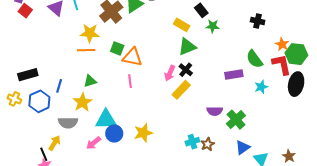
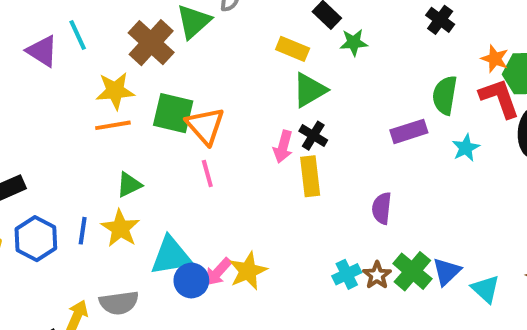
black cross: (258, 21) -> (440, 20), turned 32
green square: (117, 48) -> (173, 113), size x1.5
orange triangle: (132, 57) -> (205, 126), turned 45
green semicircle: (254, 59) -> (445, 95), turned 54
blue line: (59, 86) -> (83, 231), moved
yellow rectangle: (181, 90) -> (310, 176), turned -42
purple semicircle: (215, 111) -> (382, 208), turned 105
green cross: (236, 120) -> (412, 271), moved
gray semicircle: (68, 123) -> (119, 303), moved
pink arrow: (93, 143) -> (218, 272), moved

